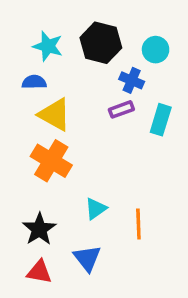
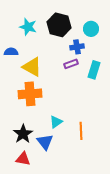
blue cross: (132, 80) -> (77, 47), turned -32
blue semicircle: (34, 82) -> (11, 52), moved
orange cross: (51, 161) -> (30, 94), turned -35
blue triangle: (87, 258) -> (45, 142), moved

